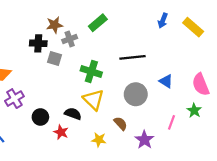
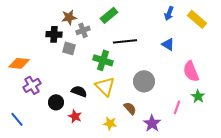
black line: (132, 57) -> (125, 41), moved
blue triangle: (166, 81) -> (168, 44), moved
pink semicircle: (201, 84) -> (191, 71), moved
black semicircle: (73, 114) -> (79, 91), moved

